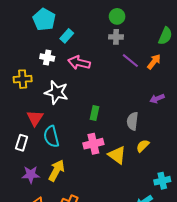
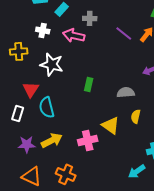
gray cross: (116, 37) -> (90, 18), moved
gray semicircle: (132, 121) -> (126, 92), turned 78
pink cross: (93, 144) -> (88, 140), moved
yellow semicircle: (143, 146) -> (136, 116), turned -32
yellow arrow: (56, 170) -> (52, 140), turned 35

